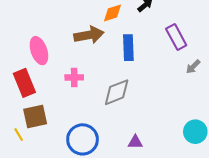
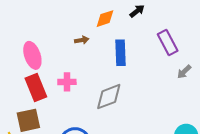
brown arrow: (89, 35) -> (82, 40), size x0.5
red rectangle: (24, 83) -> (36, 87), moved

